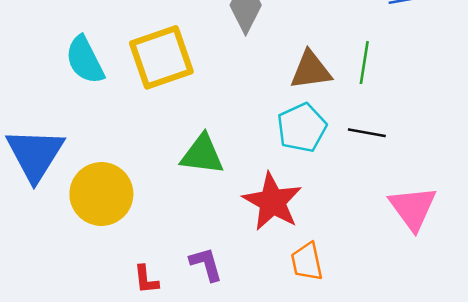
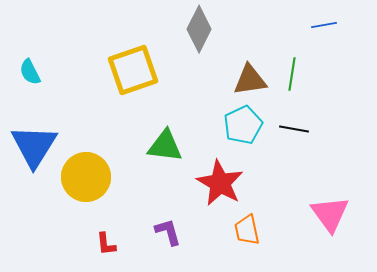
cyan semicircle: (85, 60) -> (30, 72), moved, size x0.7
pink triangle: (413, 208) -> (330, 214), moved
red L-shape: (146, 279) -> (106, 244), moved

